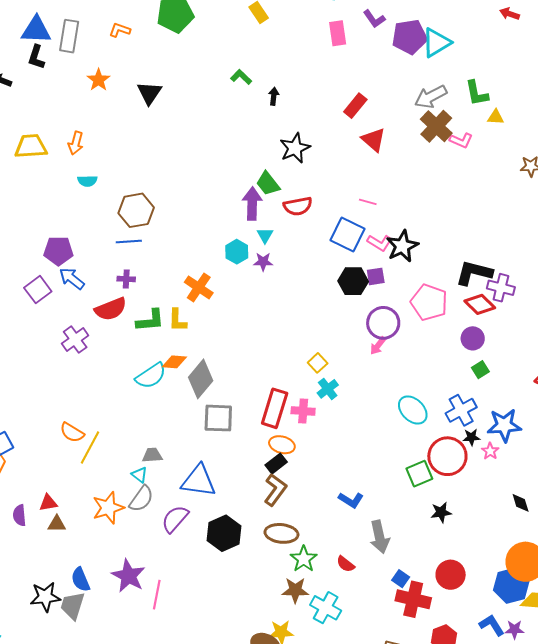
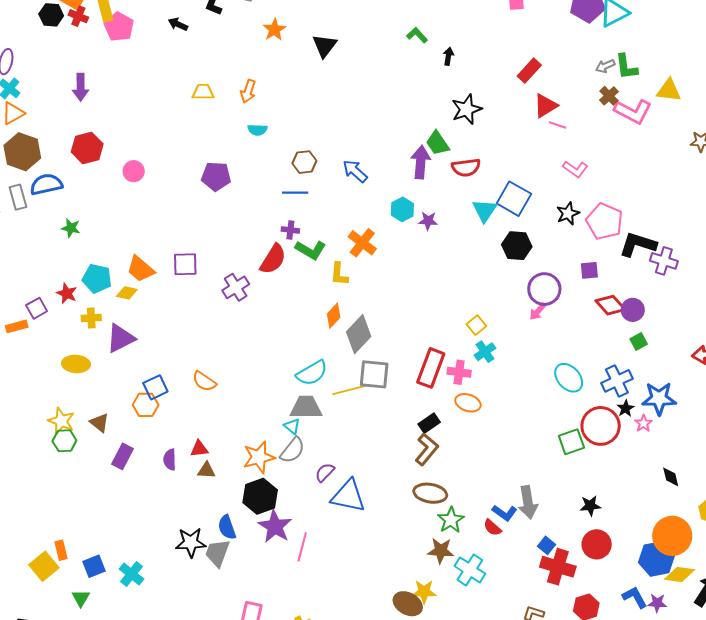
green L-shape: (477, 93) -> (626, 67), moved
gray arrow: (431, 97) -> (605, 66), size x0.6
yellow triangle: (496, 117) -> (669, 90), size x1.5
brown cross: (436, 126) -> (609, 96), size x0.6
red triangle: (373, 140) -> (545, 106), turned 44
pink L-shape: (461, 140) -> (633, 111), size x1.6
yellow trapezoid: (31, 146) -> (203, 92), size x0.7
pink line: (368, 202) -> (558, 125), moved
brown hexagon: (136, 210) -> (304, 162), size x0.7
cyan triangle: (265, 235) -> (485, 210), moved, size x1.5
pink L-shape: (380, 243) -> (575, 169), moved
black star: (402, 246) -> (568, 214), size x0.7
purple pentagon: (58, 251) -> (216, 176), moved
purple square: (376, 276) -> (589, 270), moved
blue arrow: (72, 278) -> (355, 171), moved
purple square: (38, 290) -> (185, 264), moved, turned 32
pink pentagon: (429, 302) -> (604, 221), moved
red diamond: (480, 304) -> (610, 305), moved
red semicircle: (111, 309) -> (273, 259), turned -40
green L-shape: (150, 320) -> (311, 250), moved, turned 32
orange diamond: (174, 362) -> (334, 316), turned -55
cyan semicircle: (151, 376) -> (312, 373), moved
orange semicircle: (72, 433) -> (204, 381), moved
black star: (471, 437) -> (626, 408), turned -30
orange ellipse: (282, 445) -> (468, 403), moved
yellow line: (90, 447) -> (350, 390), moved, turned 44
gray trapezoid: (152, 455) -> (306, 407), size x1.6
blue triangle: (199, 481) -> (348, 496), moved
blue L-shape: (351, 500) -> (505, 513), moved
black star: (441, 512) -> (590, 506), moved
purple semicircle: (175, 519) -> (325, 472), size x0.7
black hexagon: (224, 533) -> (260, 496), moved

